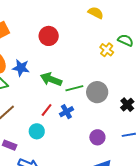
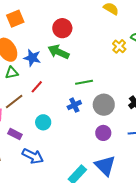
green arrow: (51, 79) -> (59, 52), moved
gray circle: (97, 92) -> (104, 105), moved
red line: (47, 110) -> (37, 87), moved

